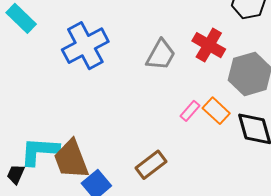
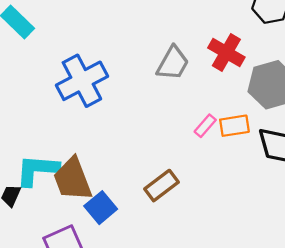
blue cross: (85, 46) -> (82, 81), moved
orange rectangle: (216, 111) -> (234, 126), turned -52

